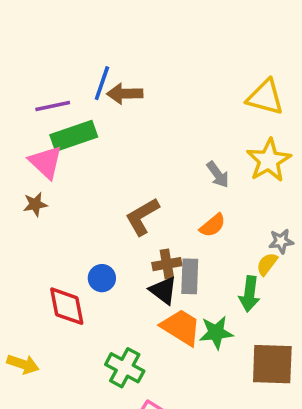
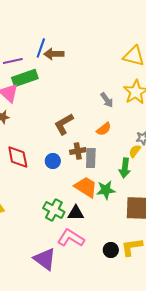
blue circle: (102, 278) -> (53, 161), moved
black triangle: (163, 290) -> (76, 213), moved, turned -36
red diamond: (67, 306) -> (18, 157), moved

